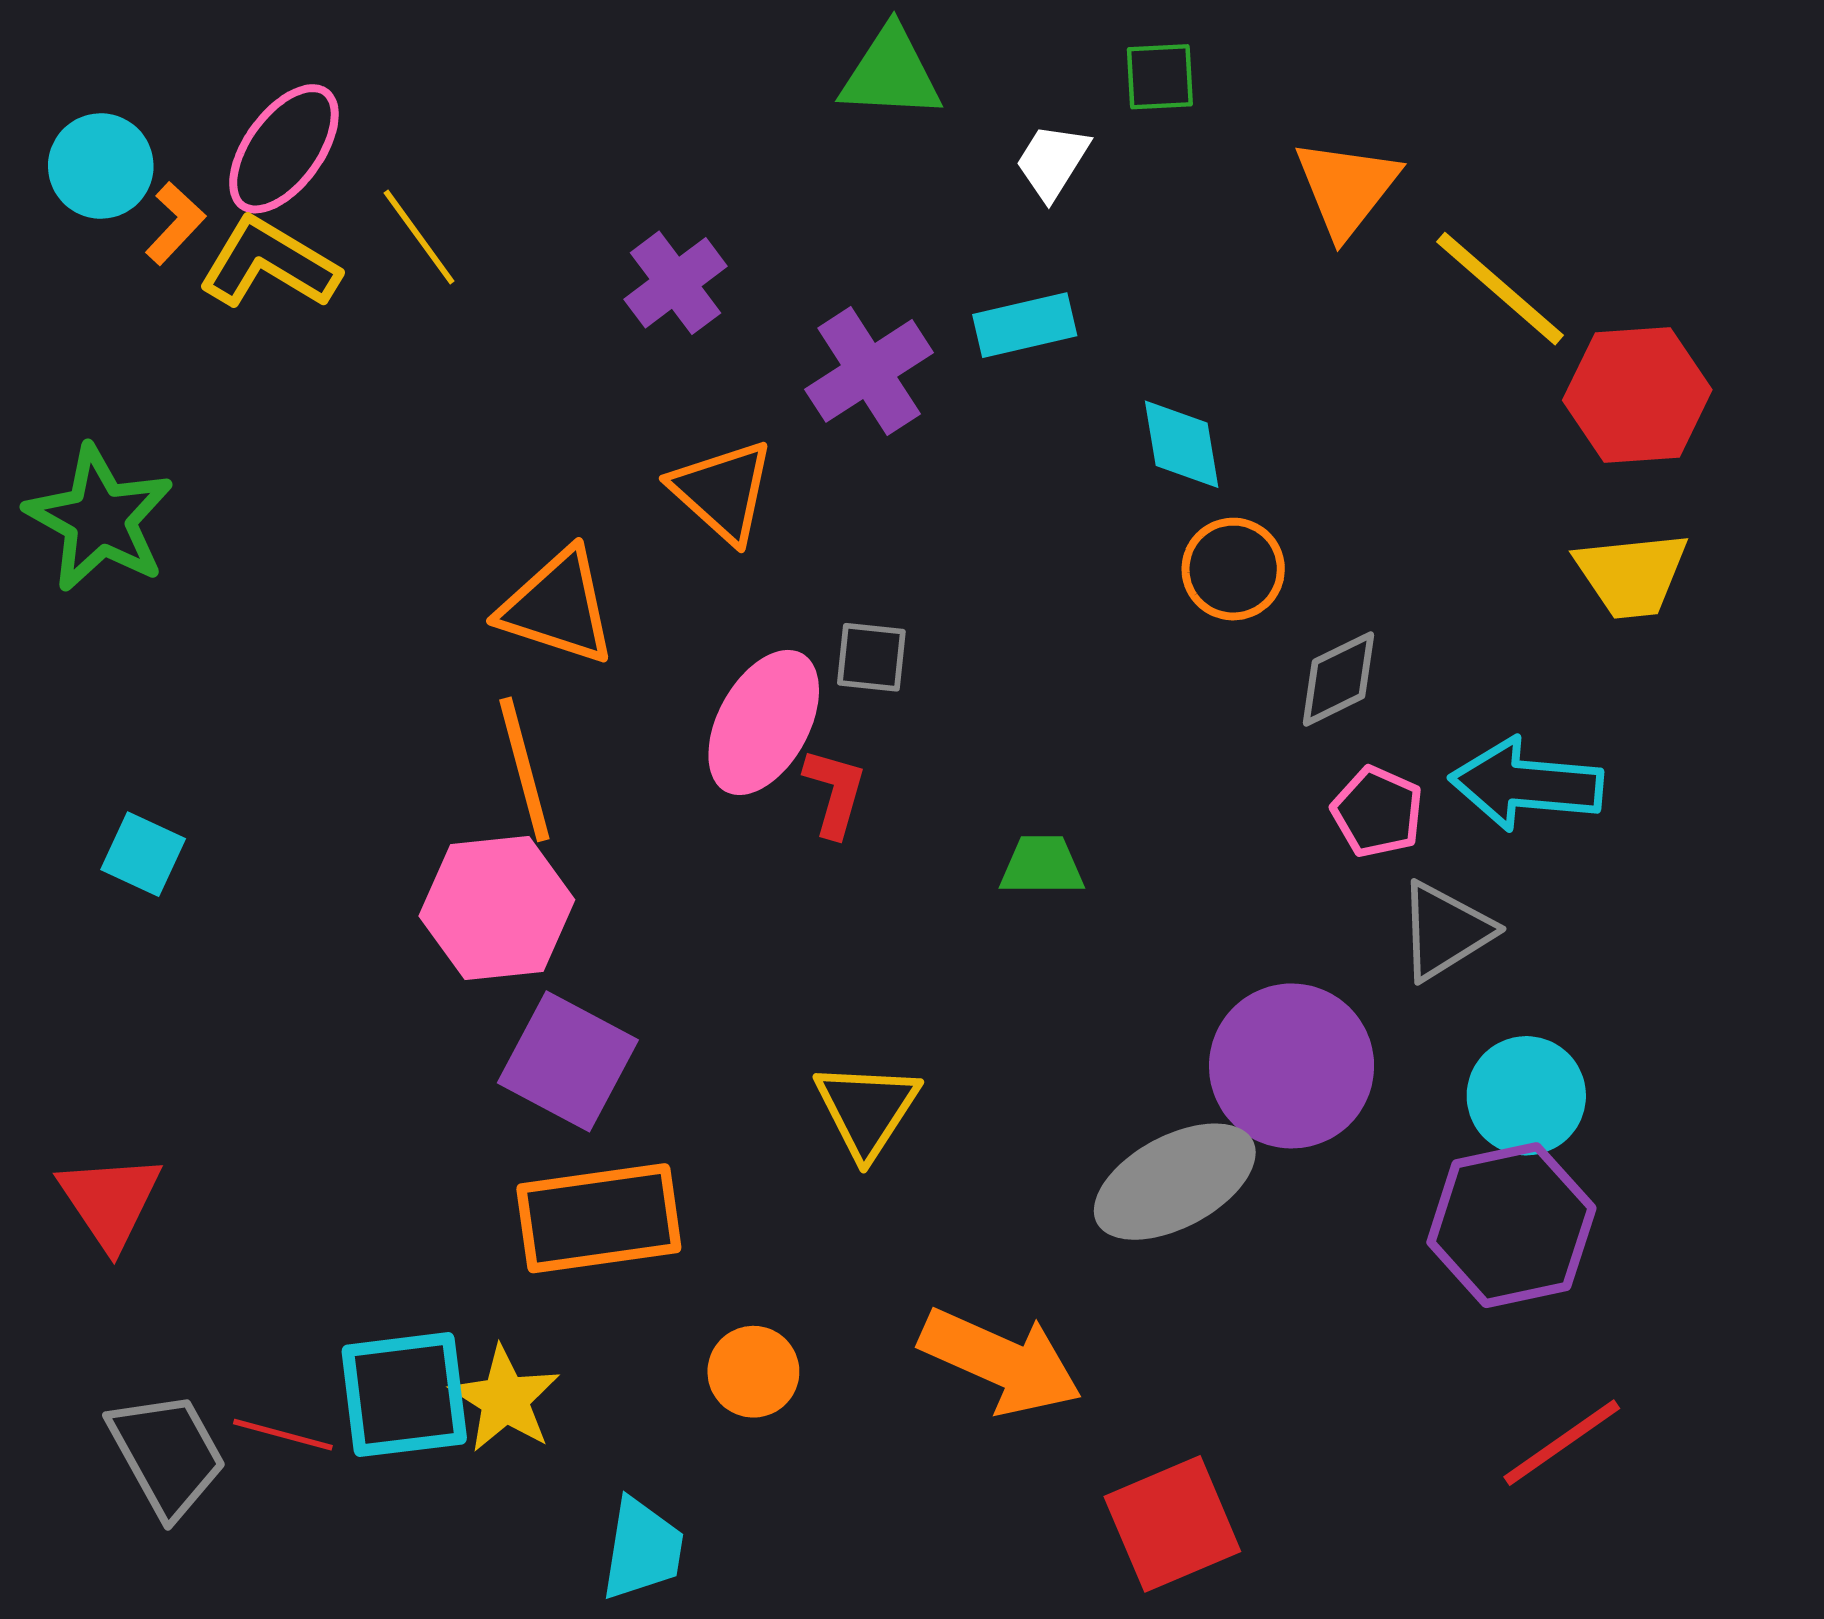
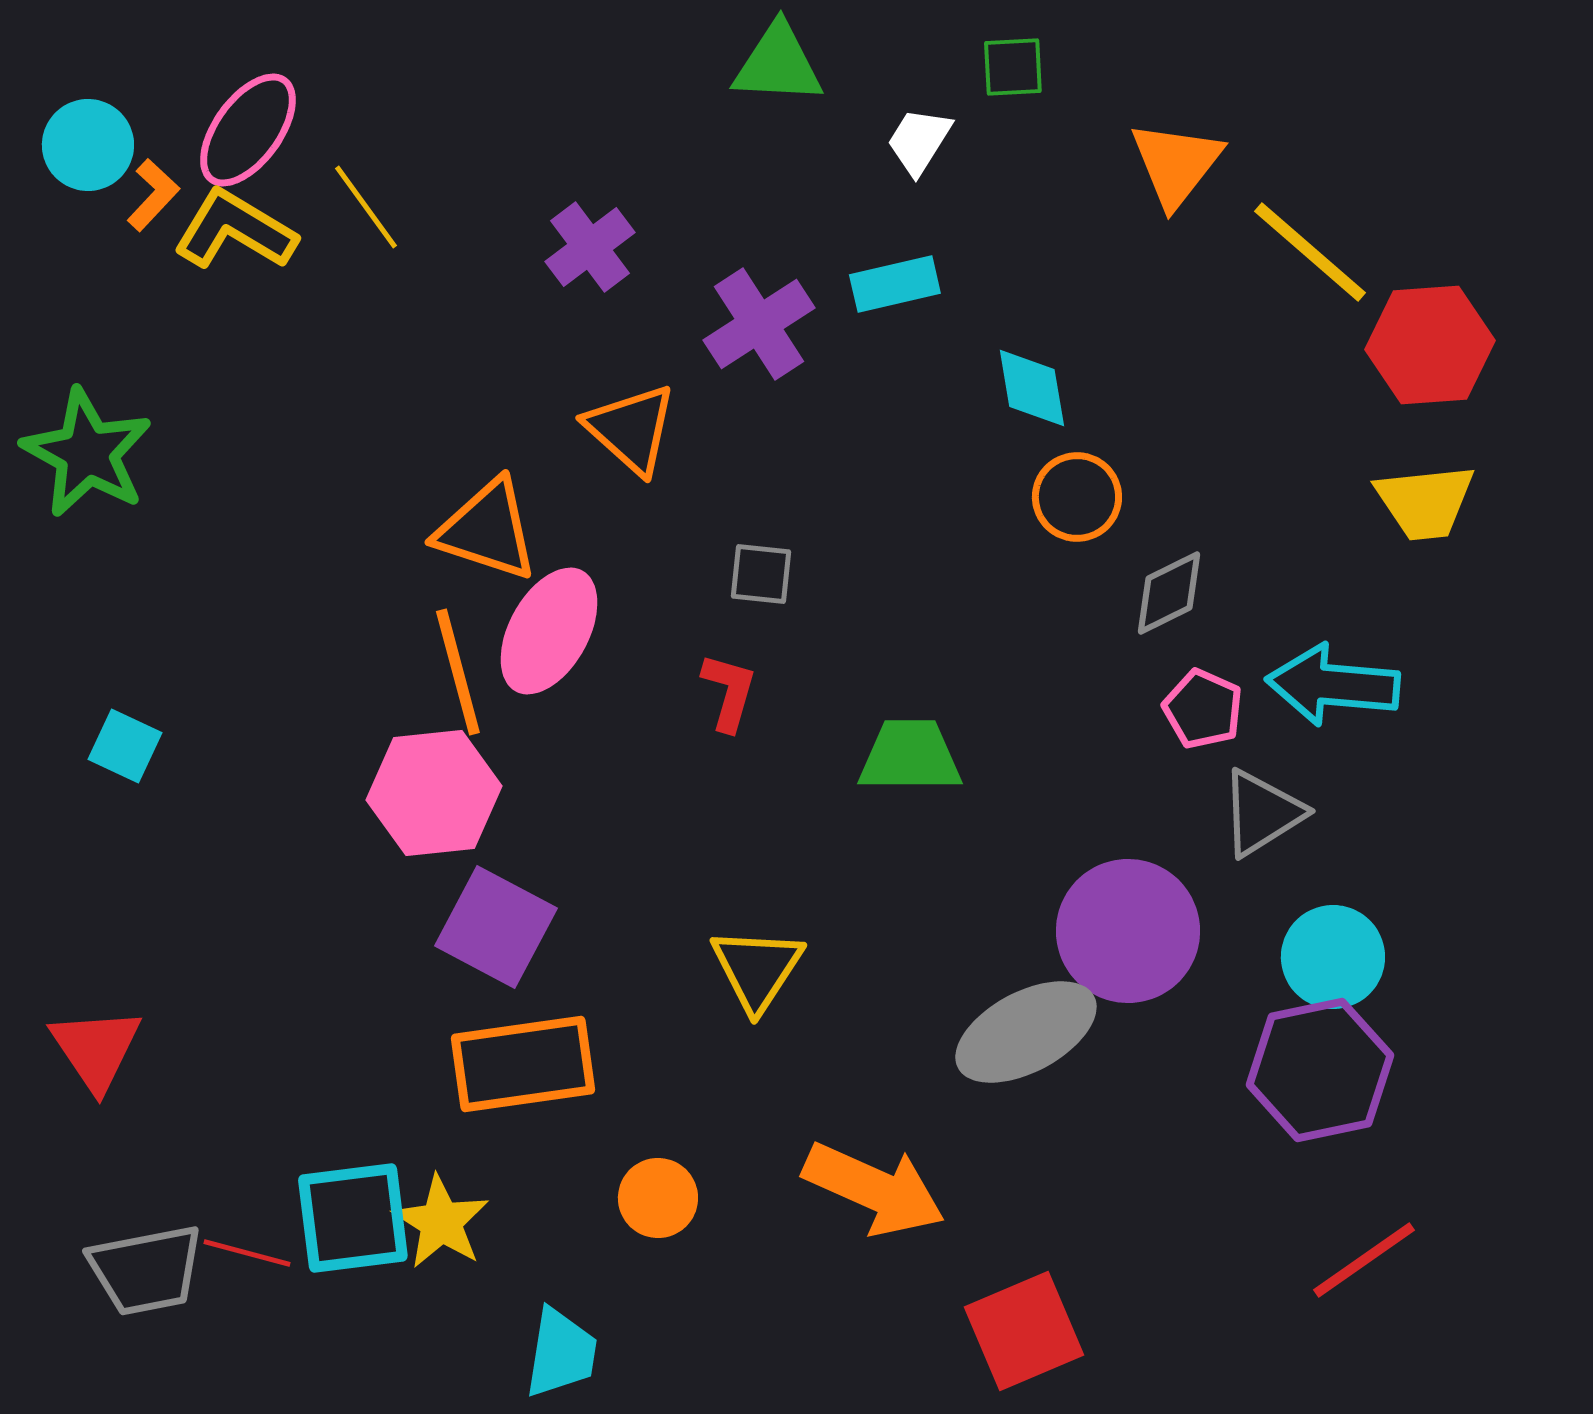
pink ellipse: (764, 722) -> (549, 631), moved
green trapezoid: (1042, 866) -> (910, 756), size x1.4
gray trapezoid: (167, 1454) -> (146, 1270), turned 108

